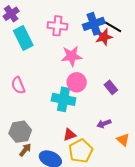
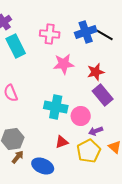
red star: (104, 37) -> (96, 72), moved
pink circle: (77, 82) -> (81, 116), moved
purple rectangle: (111, 87) -> (103, 95), size x1.5
yellow pentagon: (81, 151) -> (89, 151), moved

